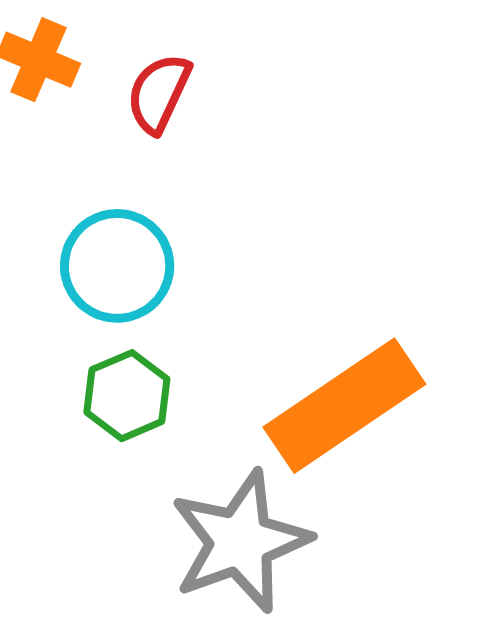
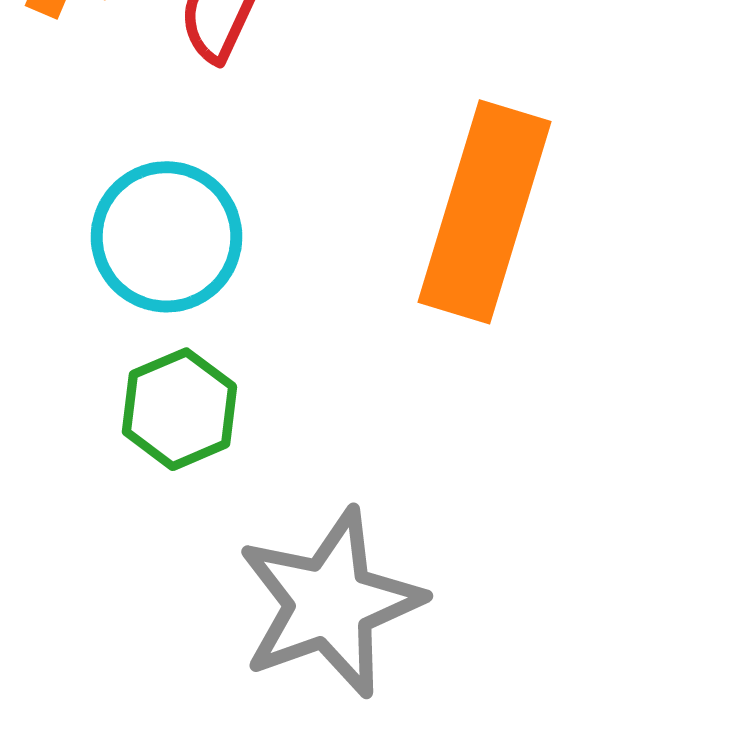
orange rectangle: (344, 406) -> (485, 212), moved, turned -39

